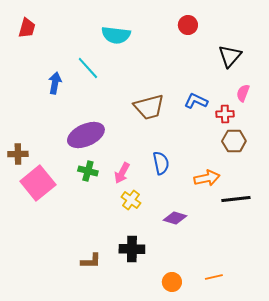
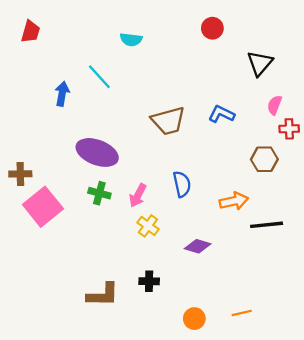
cyan semicircle: (116, 35) -> (131, 40), size x0.7
red cross: (225, 114) -> (289, 129), moved
purple ellipse: (86, 135) -> (97, 152), turned 45
black cross: (132, 249) -> (149, 281), size x0.7
brown L-shape: (91, 261) -> (103, 295), size x1.4

